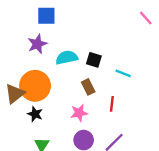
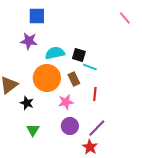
purple star: (37, 44) -> (29, 41), turned 30
cyan line: (123, 73) -> (90, 67), moved
orange circle: (35, 86) -> (47, 78), moved

